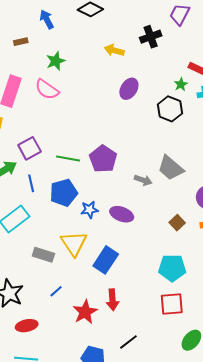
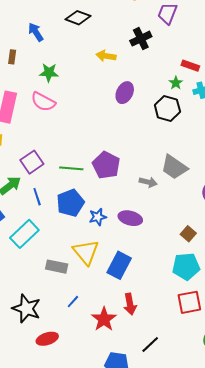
brown rectangle: (21, 42) -> (12, 57), turned -64
green star: (56, 61) -> (49, 73), turned 30
brown square: (177, 223) -> (188, 234), moved

